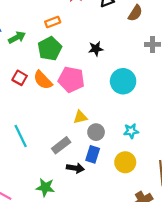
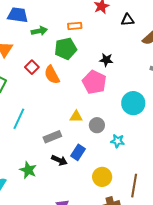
pink pentagon: (71, 80) -> (94, 82), moved
cyan circle: (123, 81) -> (133, 103), moved
gray circle: (96, 132) -> (97, 125), moved
cyan line: (21, 136) -> (19, 119), turned 35
yellow circle: (125, 162) -> (102, 177), moved

